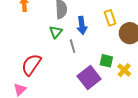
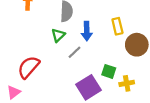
gray line: (73, 46) -> (74, 52), turned 56
yellow cross: (124, 70) -> (127, 83), turned 32

